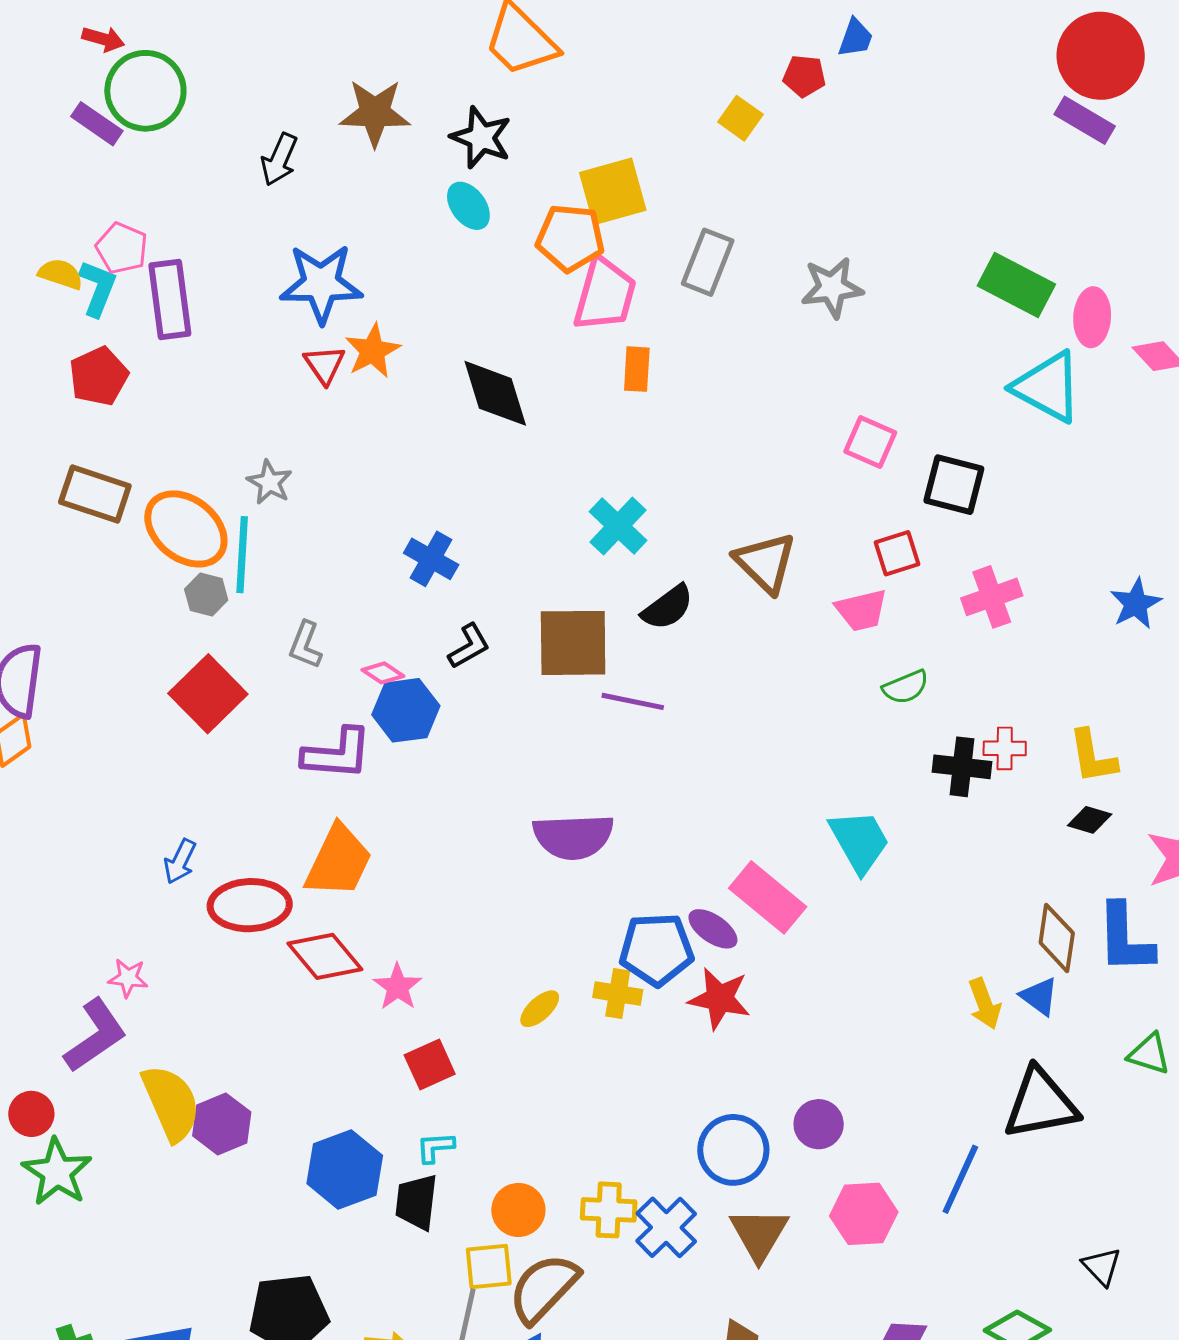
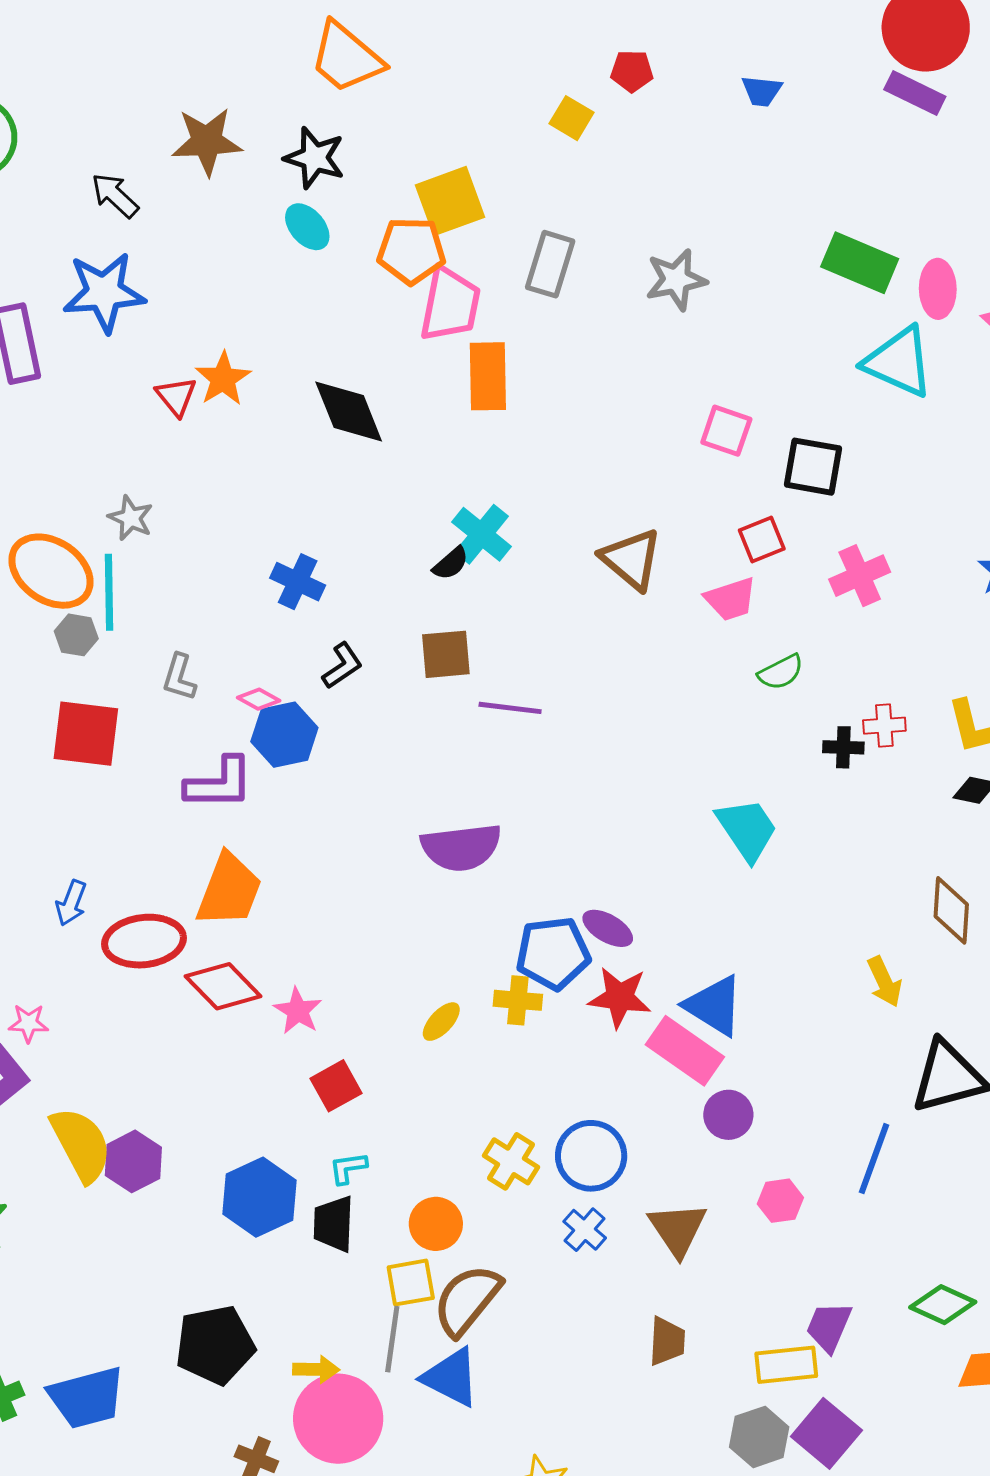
blue trapezoid: (855, 38) -> (762, 91), moved, turned 81
black arrow: (279, 160) -> (115, 195), turned 114
blue star: (321, 284) -> (104, 292), moved
orange rectangle: (637, 369) -> (488, 376), size x1.5
black semicircle: (668, 607) -> (451, 563), moved, size x0.7
brown square: (573, 643) -> (446, 654), size x0.7
red square: (208, 694) -> (86, 734), turned -34
black cross: (962, 767) -> (843, 747), size x0.7
pink rectangle: (768, 897) -> (685, 1051), moved
blue triangle: (1039, 996) -> (714, 1006), moved, size x1.6
blue circle: (733, 1150) -> (591, 1156), moved
yellow cross: (609, 1210) -> (511, 1161), moved, turned 34
pink hexagon: (864, 1214) -> (780, 1201), size x0.7
blue cross: (666, 1227) -> (585, 1230), size x0.7

